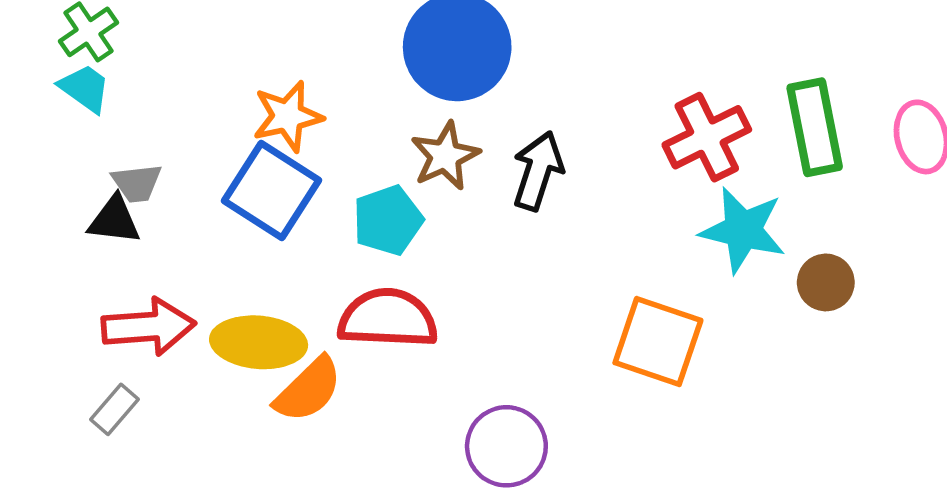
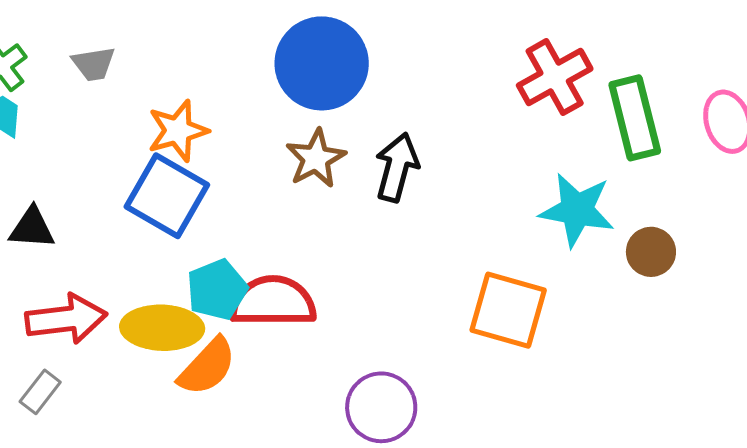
red cross: (707, 137) -> (555, 77), moved
gray trapezoid: (137, 183) -> (94, 64), moved
cyan pentagon: (388, 220) -> (217, 290), moved

